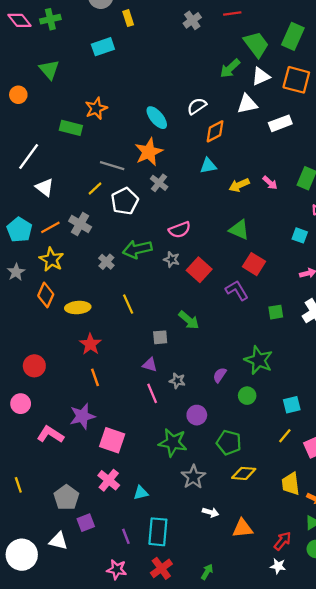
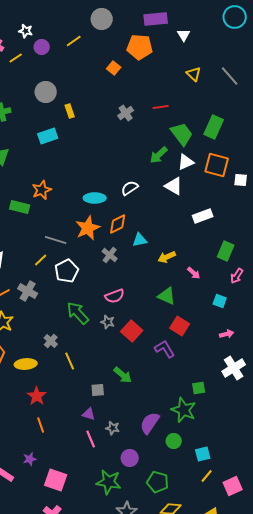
white triangle: (247, 104) -> (174, 186), turned 42
cyan ellipse: (157, 118) -> (95, 198), turned -50
white rectangle: (280, 123) -> (203, 216), moved
orange diamond: (215, 131) -> (118, 224), moved
gray cross: (159, 183) -> (110, 255), moved
pink arrow: (270, 183) -> (194, 273), moved
green arrow: (137, 249) -> (78, 313), turned 60
gray cross: (106, 262) -> (51, 341), moved
green square: (276, 312) -> (199, 388), moved
purple semicircle: (220, 375) -> (150, 423), size x1.6
cyan square: (292, 405) -> (203, 454), moved
purple star: (82, 416) -> (30, 459), size x0.6

